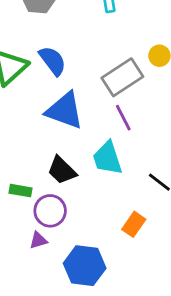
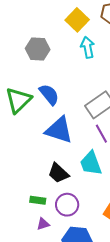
green rectangle: (21, 191) -> (38, 200), moved
purple circle: (50, 211) -> (67, 205), moved

